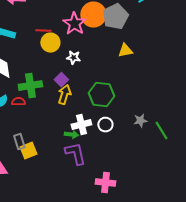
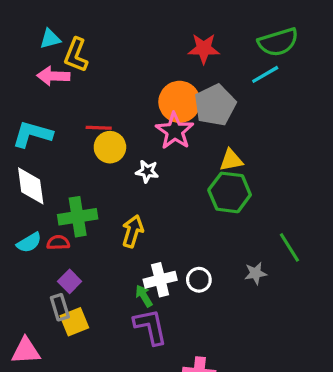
pink star: (74, 24) -> (175, 131), moved
purple square: (61, 80) -> (70, 281), moved
green hexagon: (101, 95) -> (230, 192), moved
green line: (161, 131) -> (289, 247), moved
green arrow: (71, 135) -> (144, 296), turned -128

